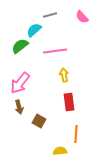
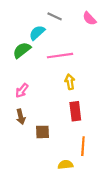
gray line: (50, 15) -> (55, 16), turned 40
pink arrow: (20, 83) -> (22, 90), size x0.6
brown square: (39, 121) -> (43, 132), turned -32

